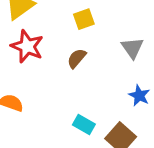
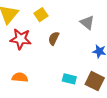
yellow square: (84, 19) -> (41, 15), moved

